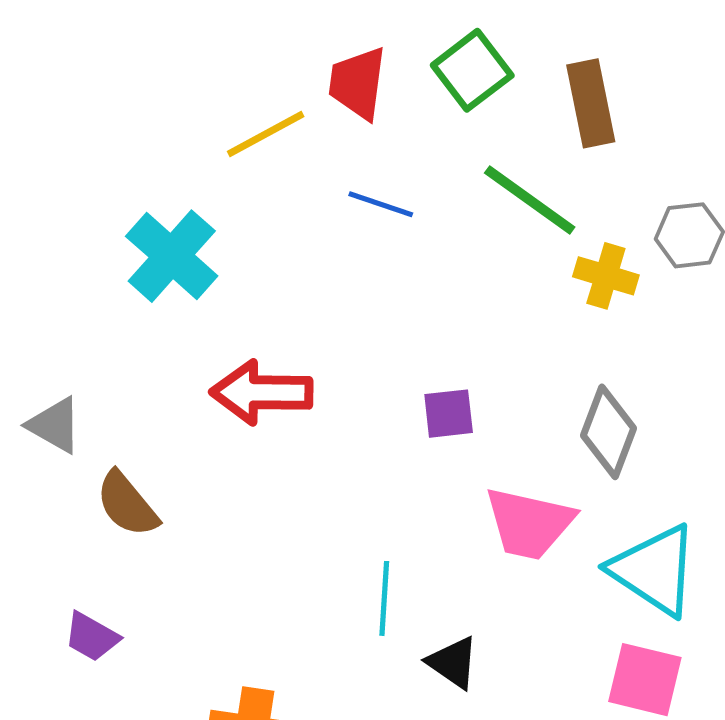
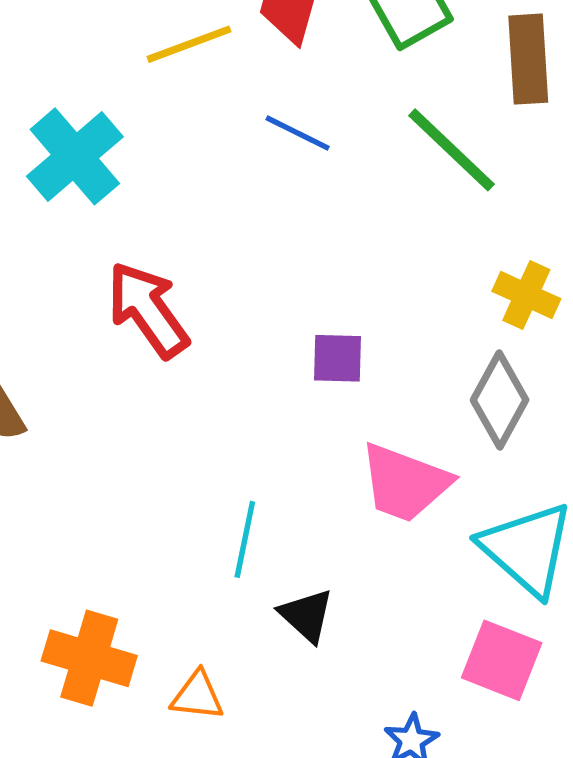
yellow cross: (606, 276) -> (526, 295), moved
red arrow: (262, 392) -> (148, 310), turned 46

